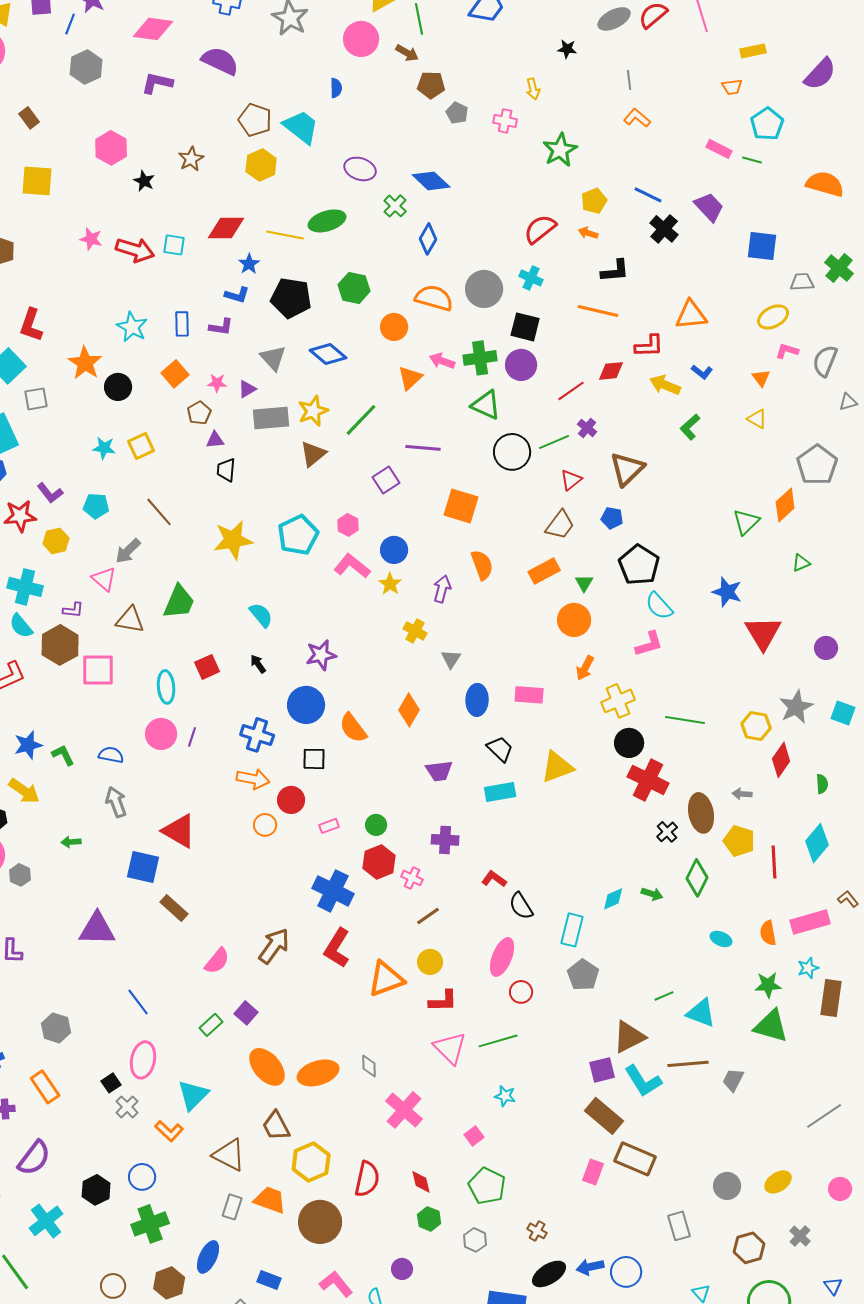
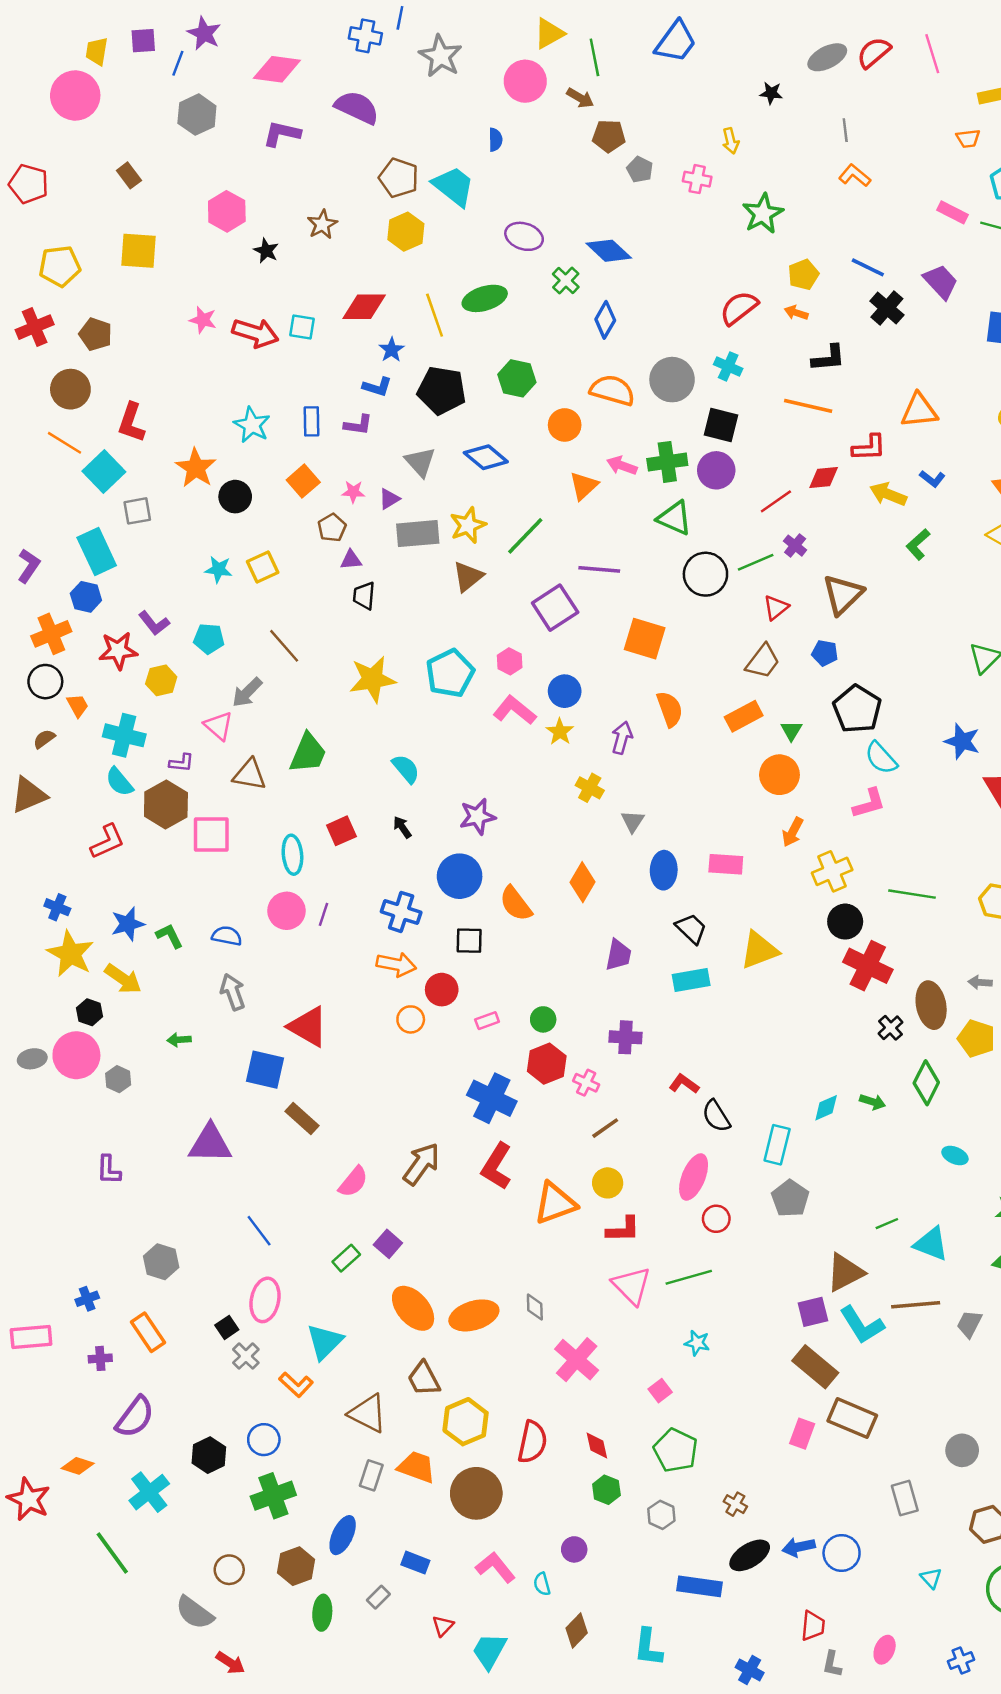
yellow line: (285, 235) -> (435, 315), turned 60
purple square: (386, 480) -> (555, 608), size x1.4
purple trapezoid: (439, 771) -> (618, 955), turned -72

